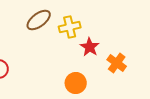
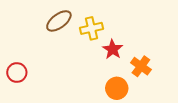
orange circle: (76, 83) -> (117, 88), moved

